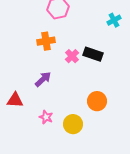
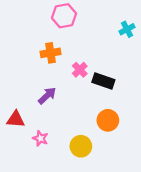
black rectangle: (93, 54) -> (103, 81), moved
pink star: (46, 117) -> (40, 138), moved

